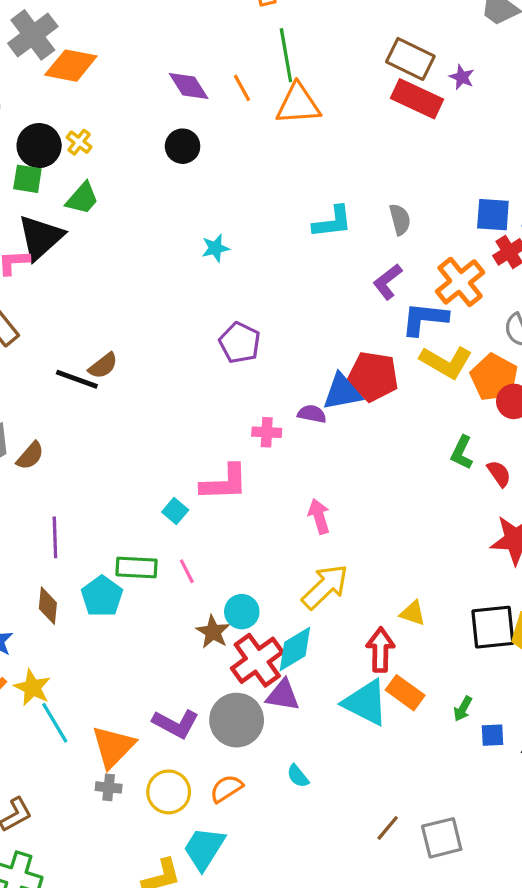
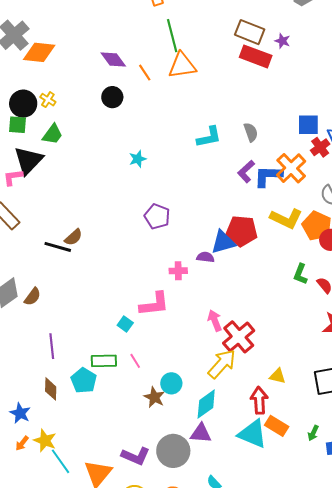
orange line: (242, 88) -> (145, 73), moved
blue L-shape: (425, 319) -> (268, 176), moved
red cross: (257, 660) -> (239, 337), moved

